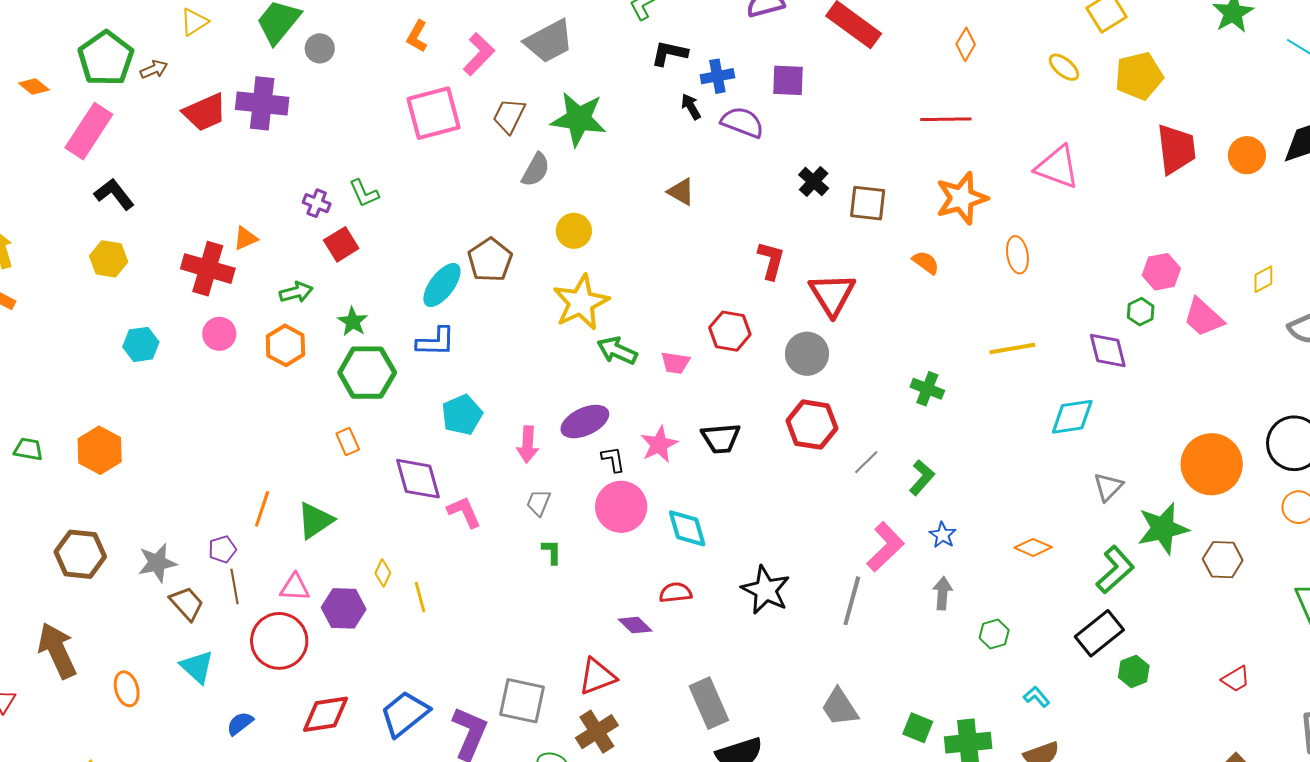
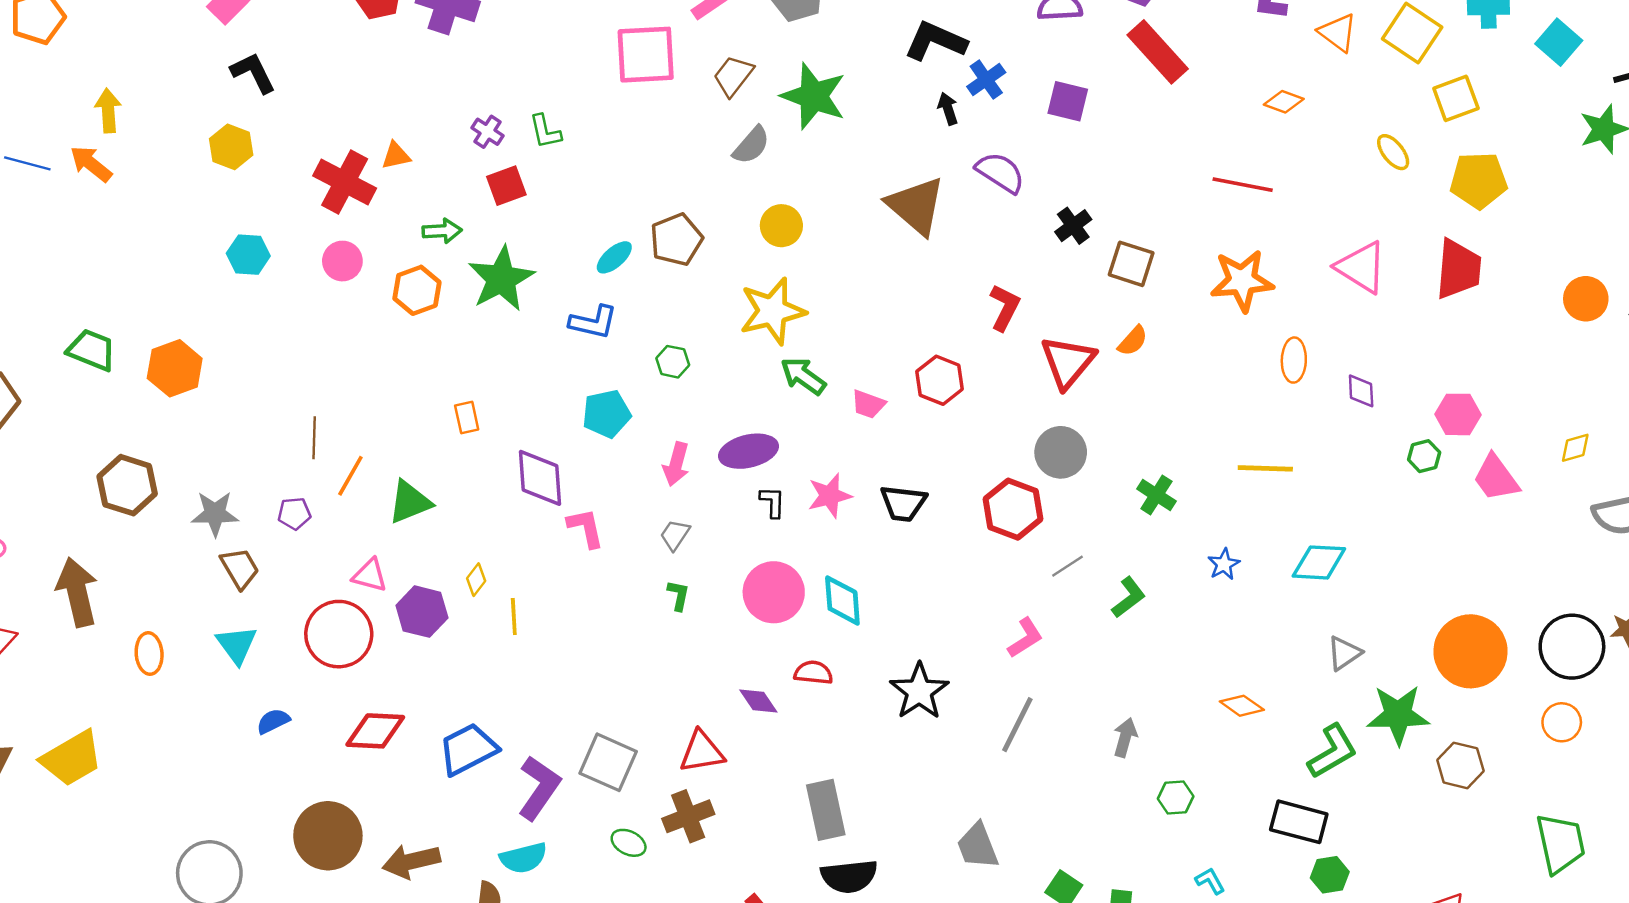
orange diamond: (966, 44) -> (1284, 102), turned 68
black L-shape: (669, 53) -> (936, 41), size x1.4
blue cross: (717, 76) -> (986, 80), turned -36
purple semicircle: (742, 122) -> (1000, 173), moved
red trapezoid: (1176, 149) -> (1458, 269), moved
brown triangle: (681, 192) -> (916, 206), size x1.8
orange semicircle: (926, 262) -> (1133, 341), moved, turned 84
cyan ellipse: (442, 285) -> (614, 257), size x0.7
green star: (353, 322) -> (501, 279), size x1.8
purple diamond: (1108, 351) -> (1361, 391), moved, size x0.7
gray circle: (807, 354) -> (1061, 452), moved
green hexagon: (367, 373) -> (673, 362), moved, size x0.5
green trapezoid: (28, 449) -> (92, 350), size x1.4
pink circle: (621, 507) -> (774, 592), moved
blue star: (943, 535) -> (1224, 564), moved
pink L-shape: (885, 547) -> (1025, 638), moved, size x0.7
brown line: (234, 586) -> (314, 438), moved
black rectangle: (1099, 633) -> (1299, 822), turned 42

